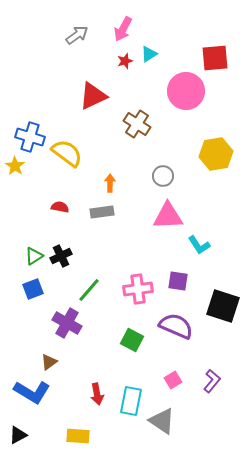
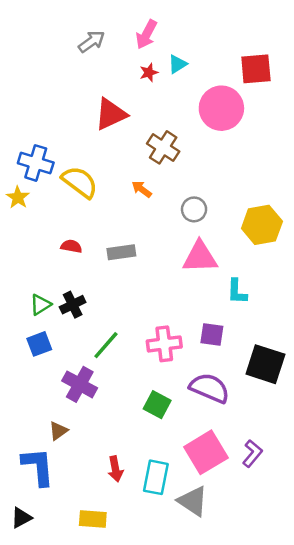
yellow hexagon: (216, 154) -> (262, 225), moved
orange arrow: (110, 183) -> (142, 189), moved, turned -54
cyan L-shape: (199, 245) -> (237, 292), turned 35
pink square: (173, 380) -> (206, 452), size x2.0
blue L-shape: (32, 392) -> (38, 467), turned -126

